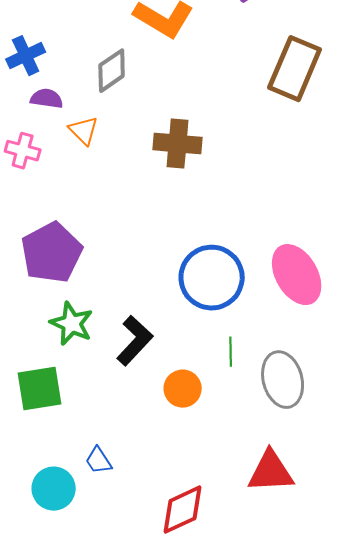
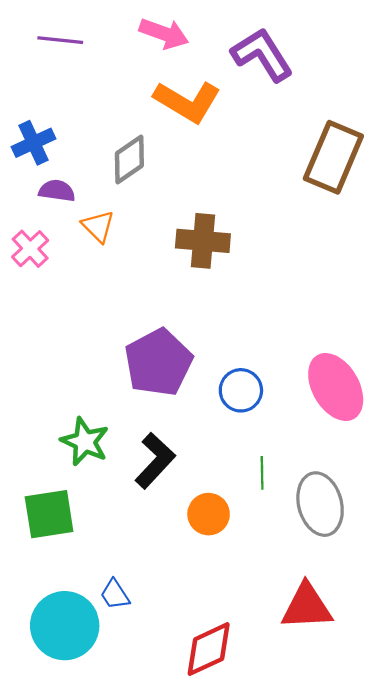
pink cross: (23, 151) -> (30, 249), turned 32
purple pentagon: (52, 253) -> (158, 362), moved
blue circle: (212, 278) -> (241, 390), size x0.6
cyan circle: (54, 489) -> (65, 626), size x1.4

